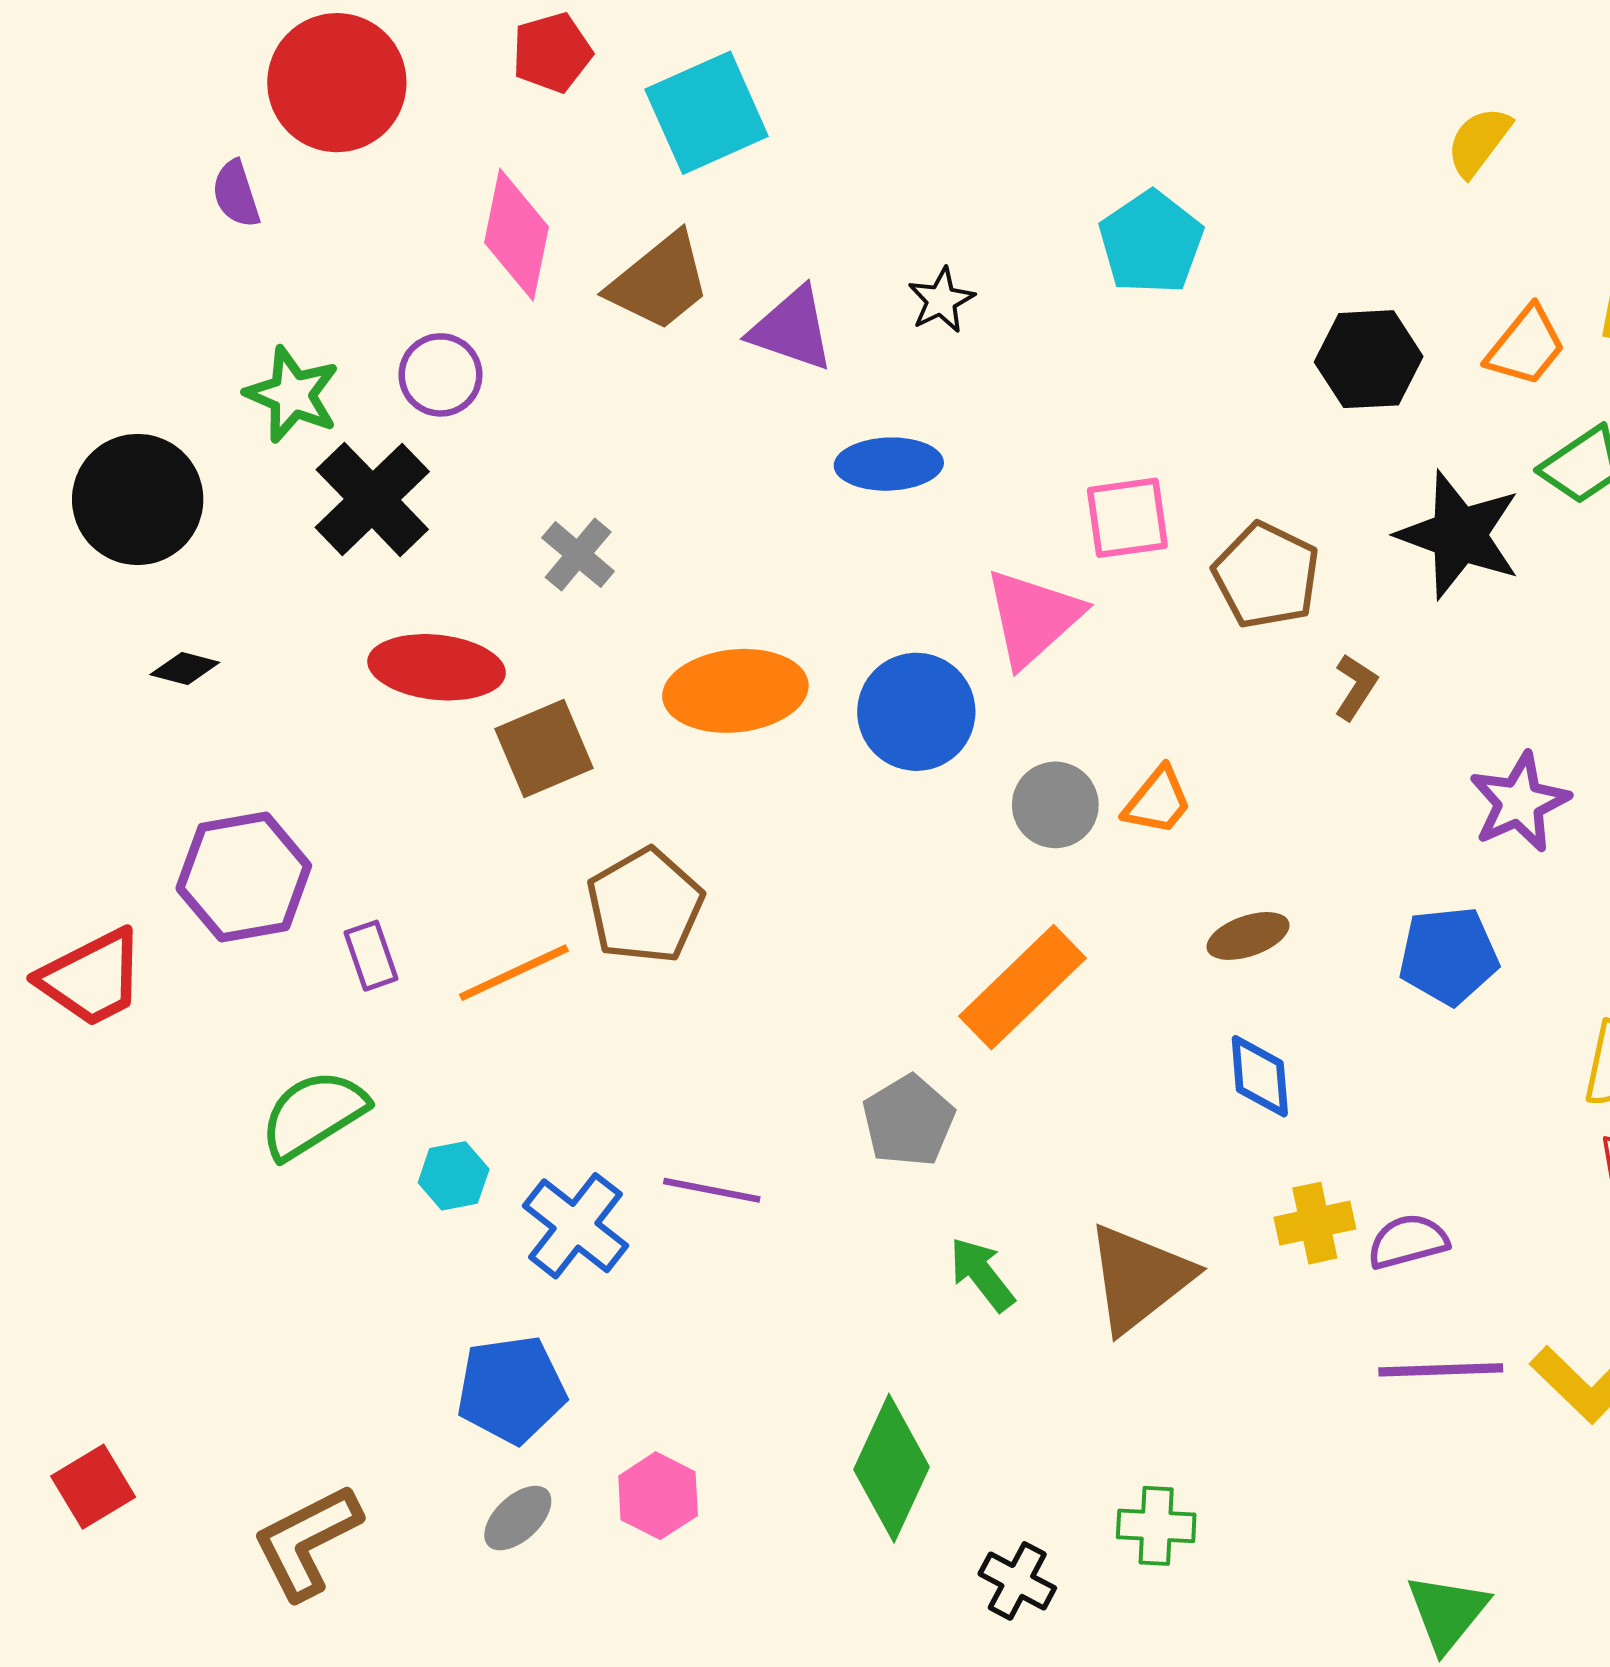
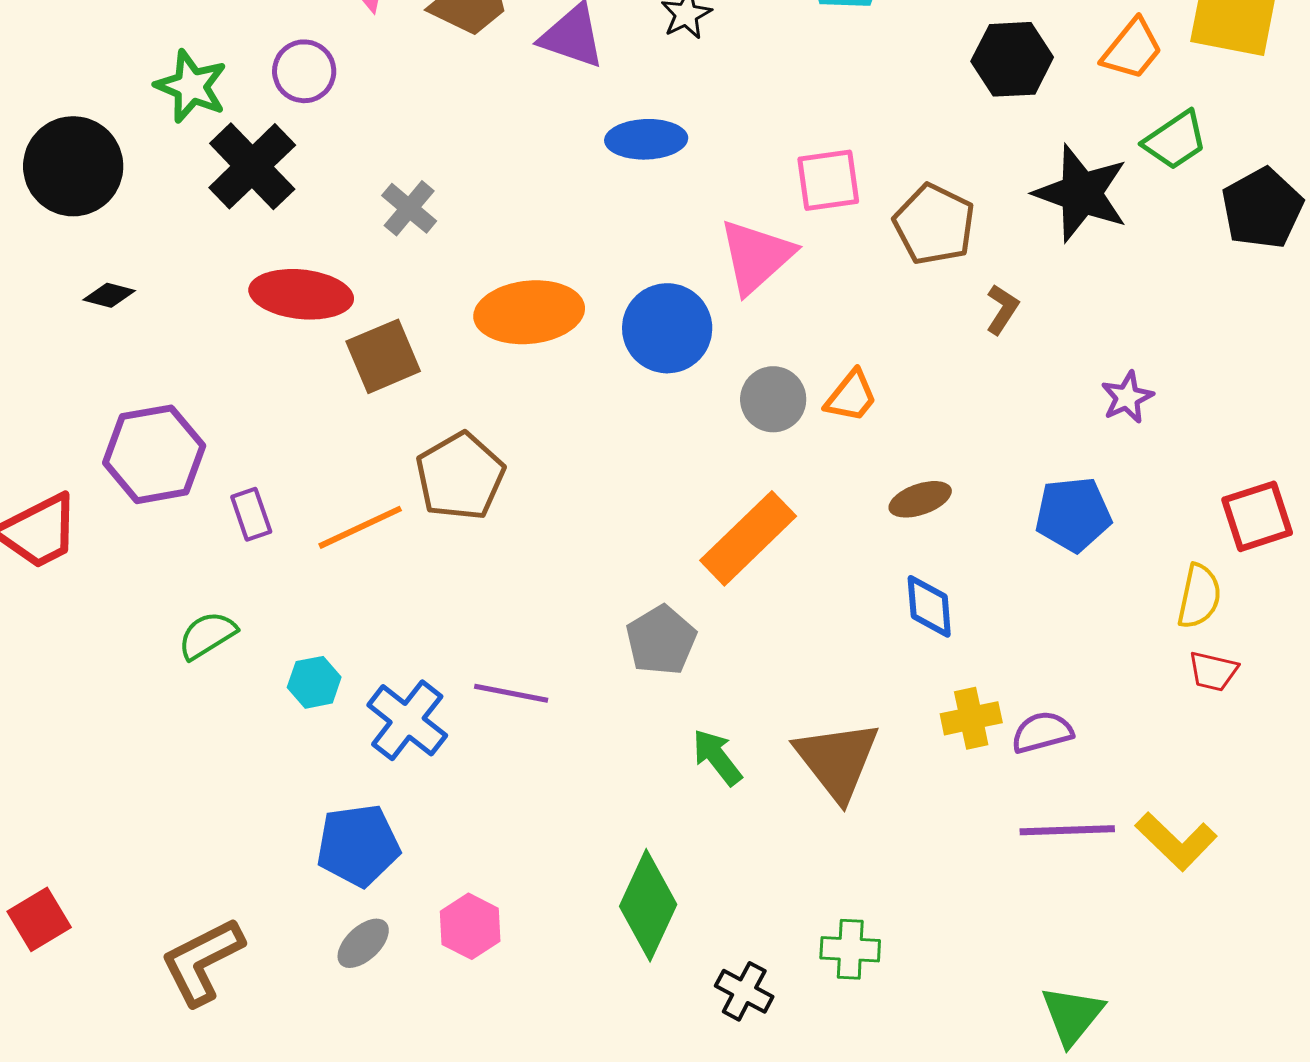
purple star: (1519, 802) -> (1127, 397), size x0.7
green semicircle: (313, 1114) -> (207, 635), size x0.7
brown triangle: (1139, 1278) -> (837, 760), turned -30

